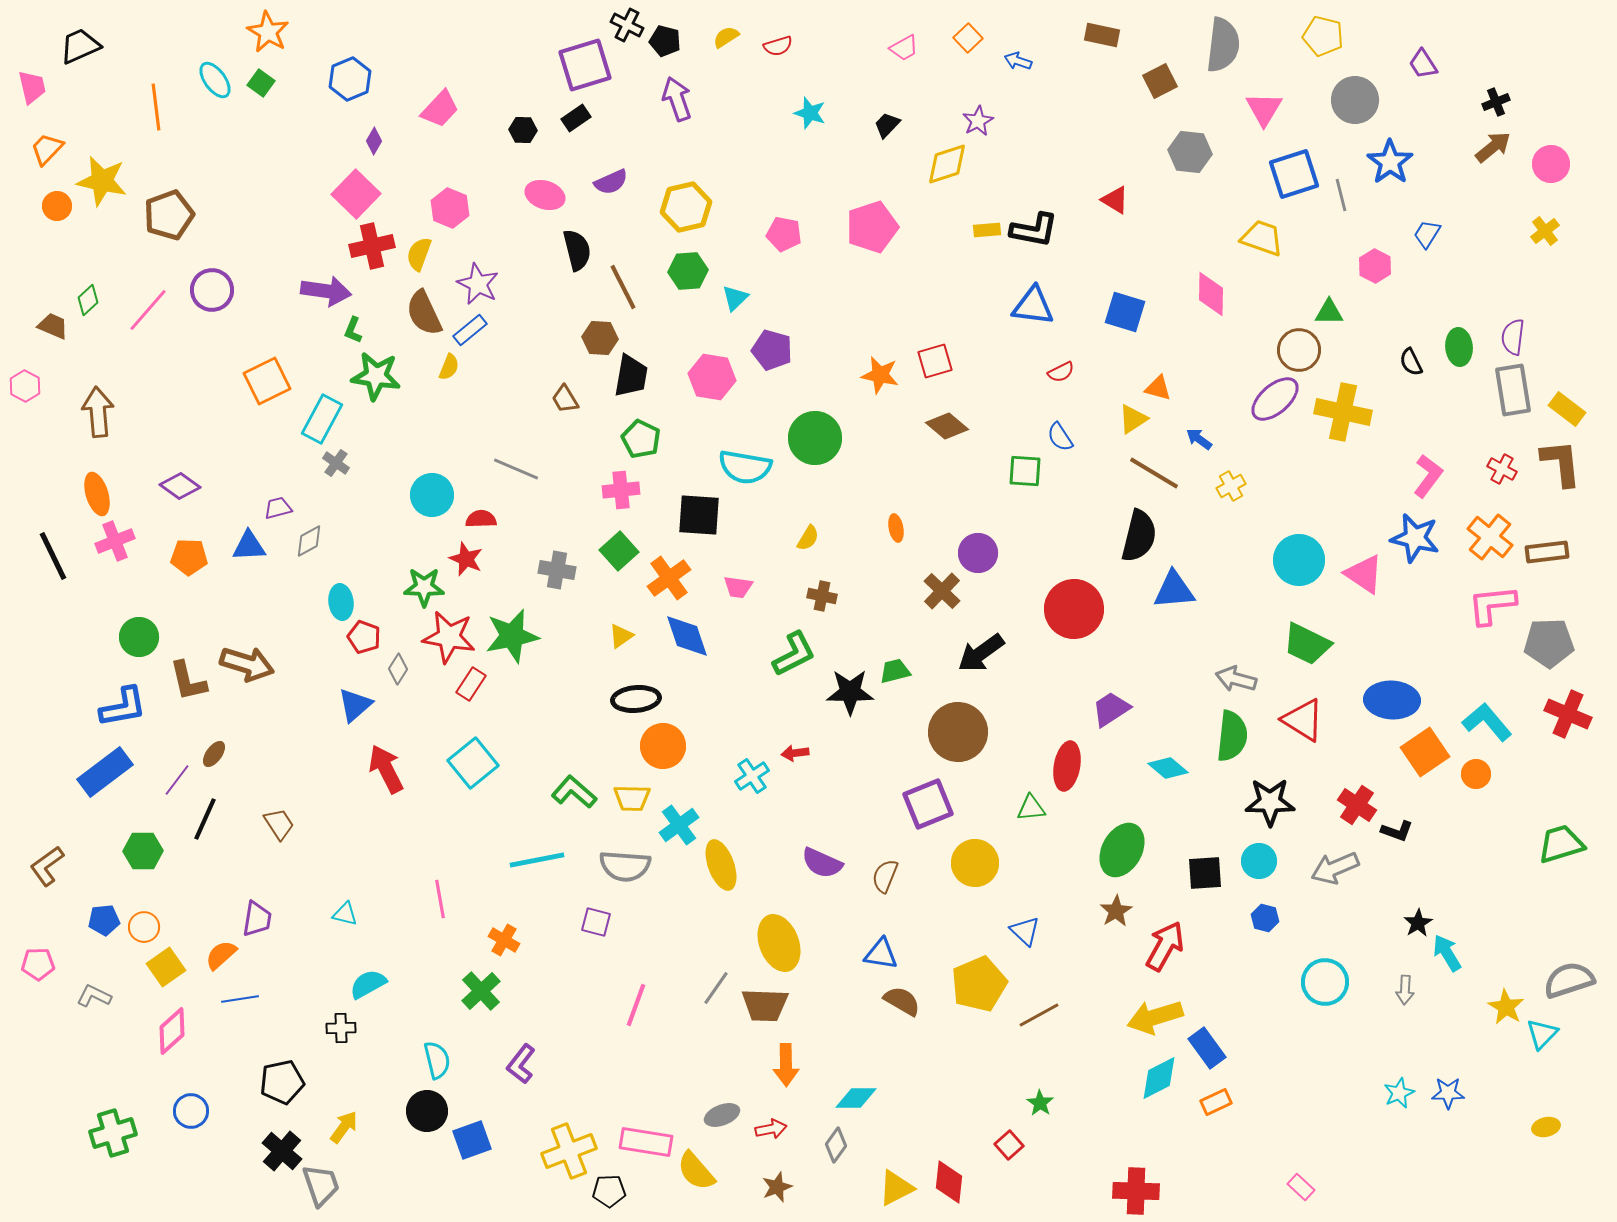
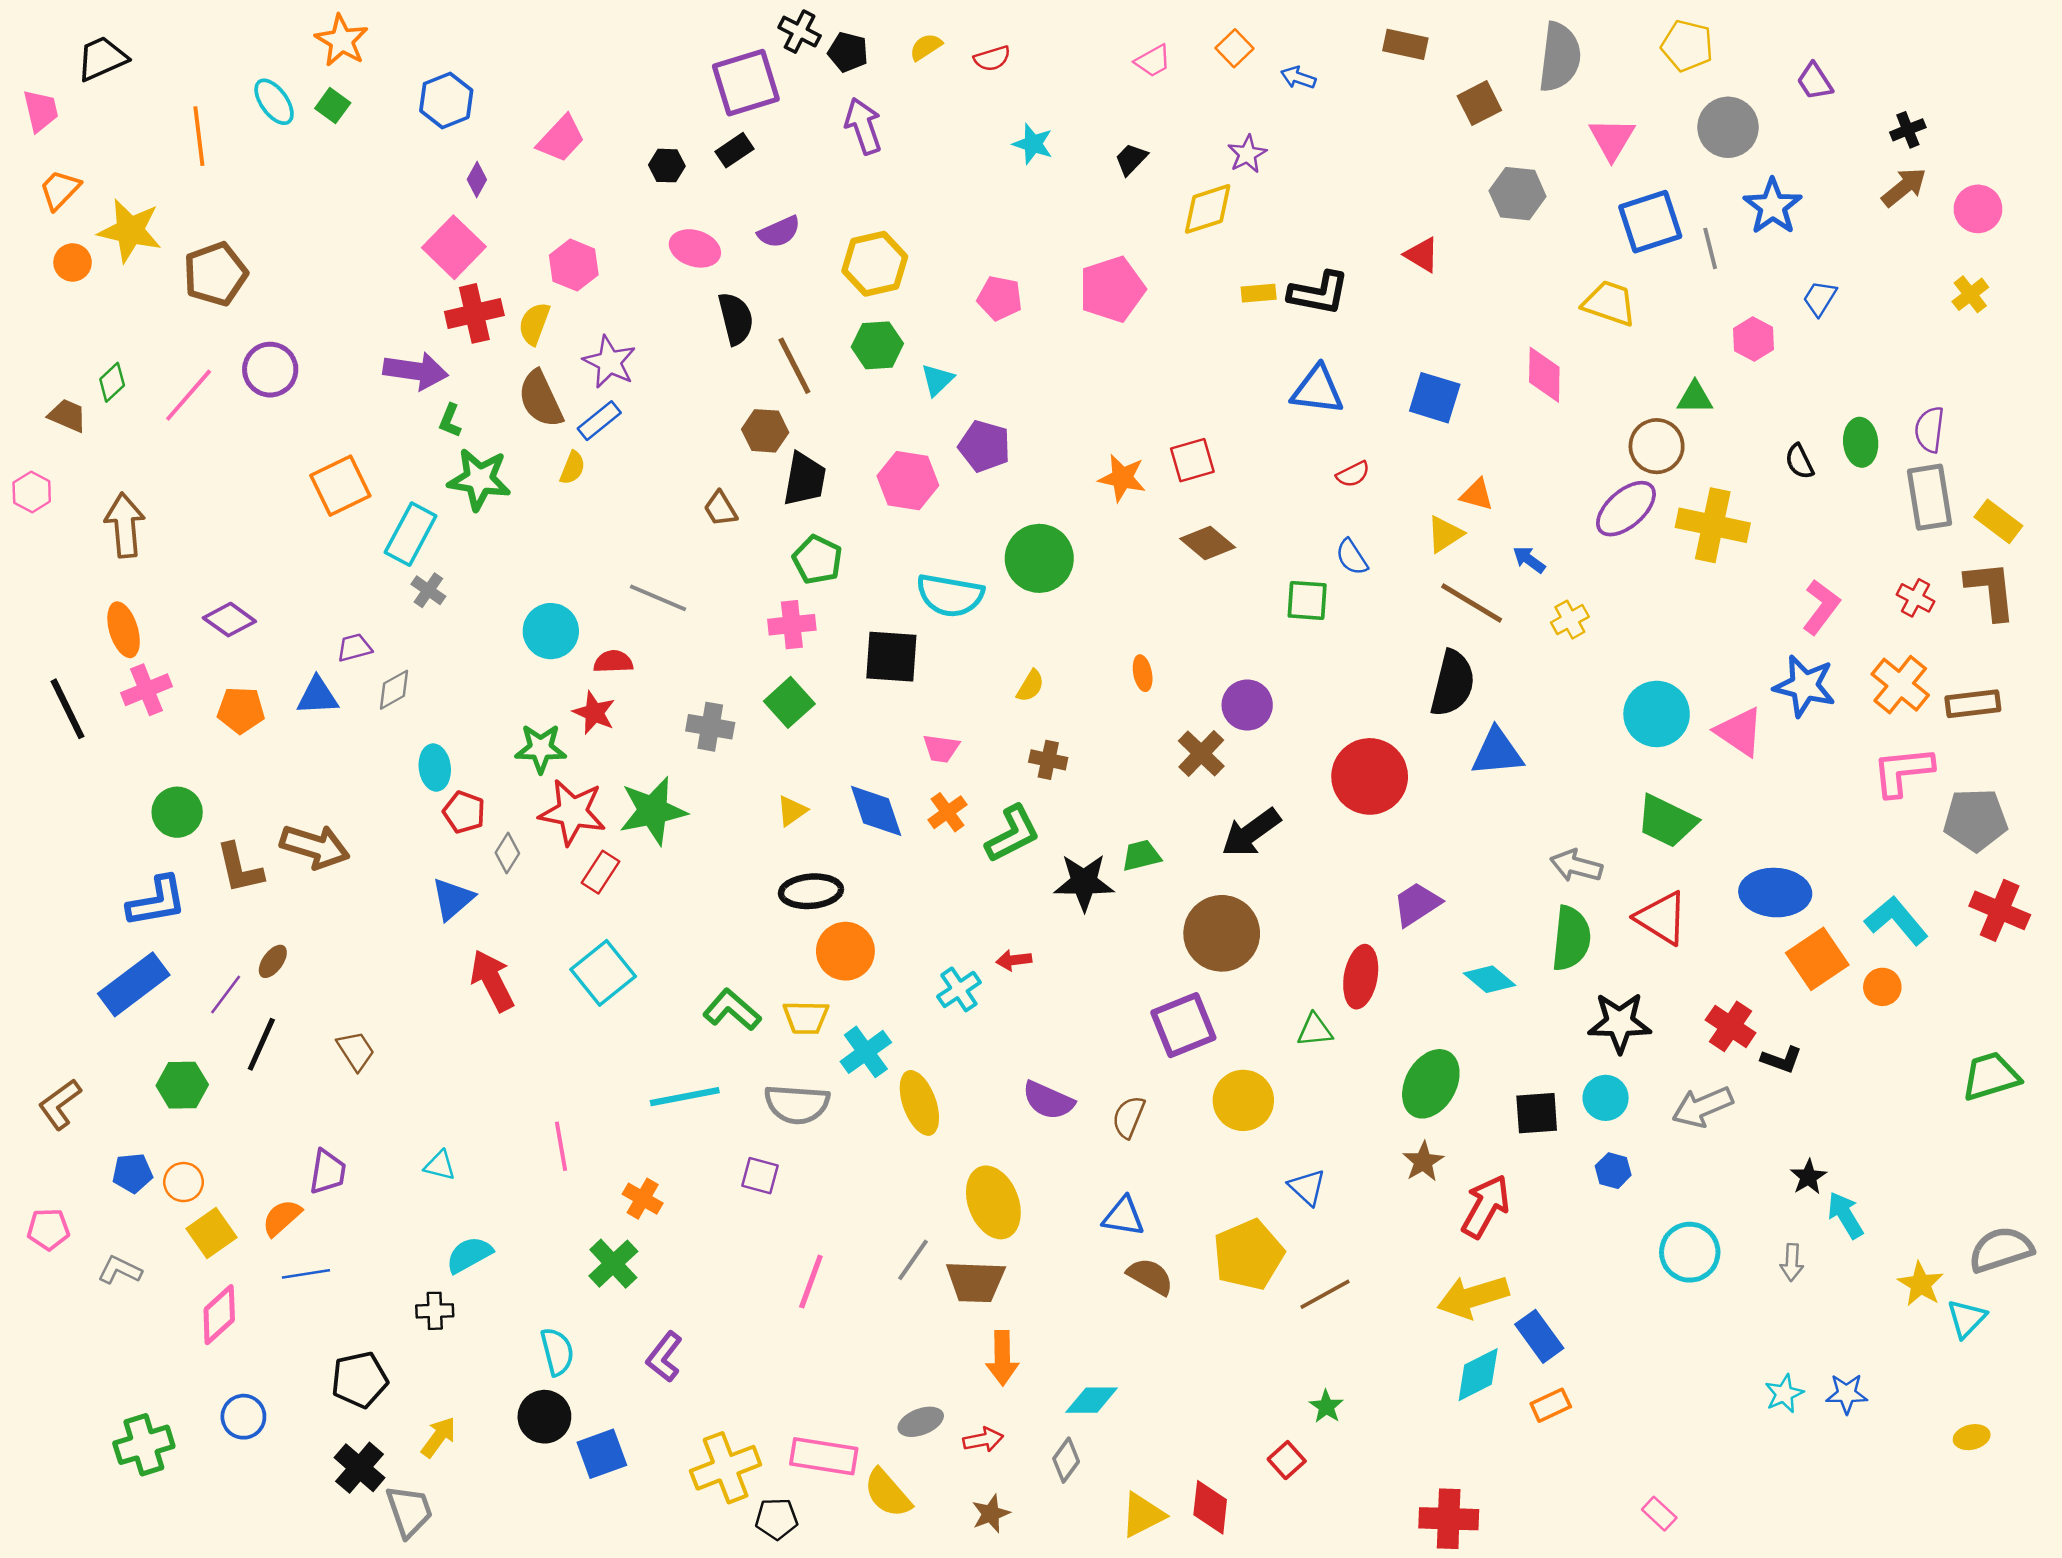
orange cross: (669, 578) -> (947, 812), moved, size x0.7

